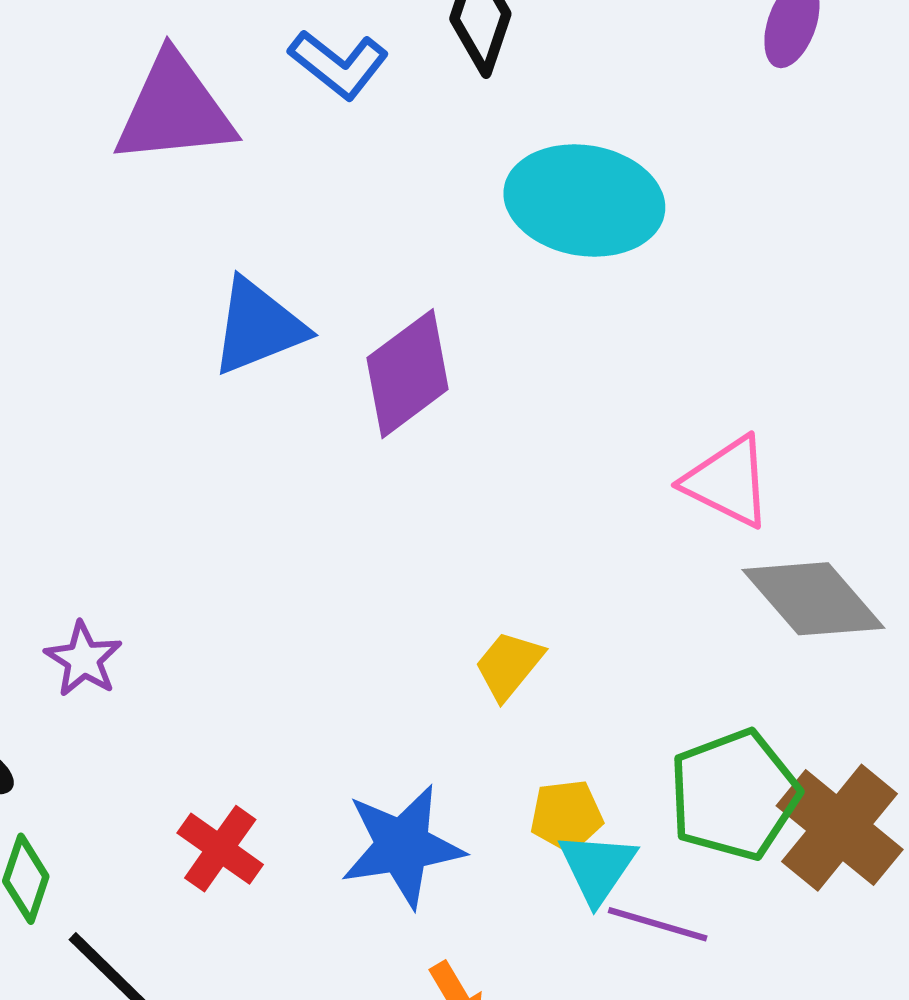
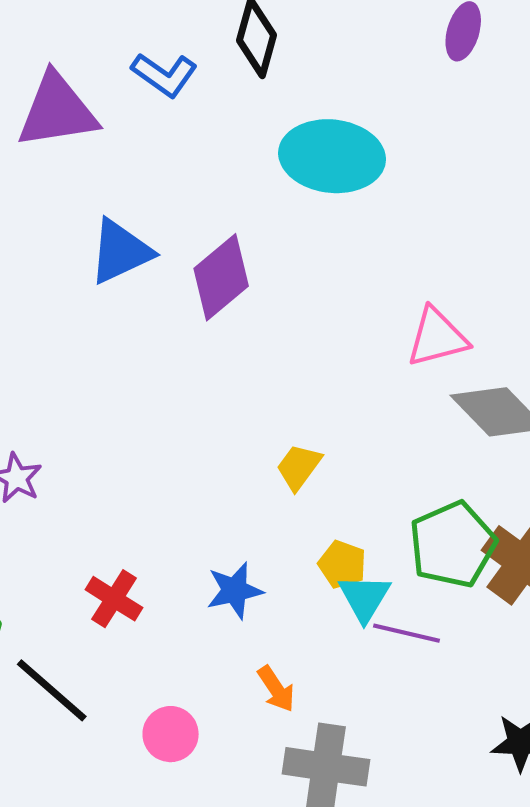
pink triangle: (728, 482) -> (437, 337), turned -38
yellow pentagon: (566, 816) -> (342, 564), turned 30
blue star: (402, 846) -> (235, 590), size x0.7

